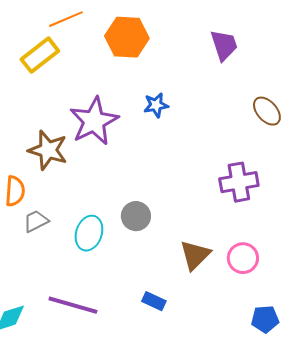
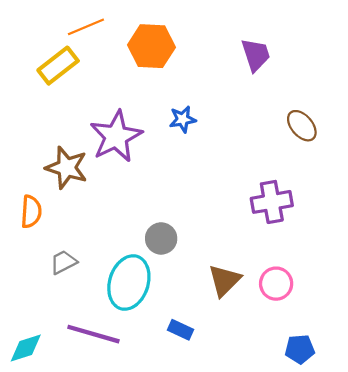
gray trapezoid: (36, 221) -> (63, 262), moved
cyan ellipse: (89, 233) -> (129, 283), moved, size x1.4

